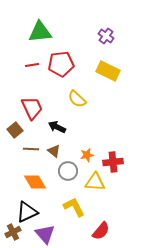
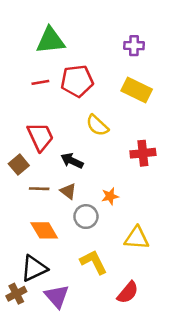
purple cross: (106, 36) -> (134, 46), turned -35
red cross: (113, 162) -> (143, 153), moved
yellow triangle: (95, 182) -> (137, 238), moved

